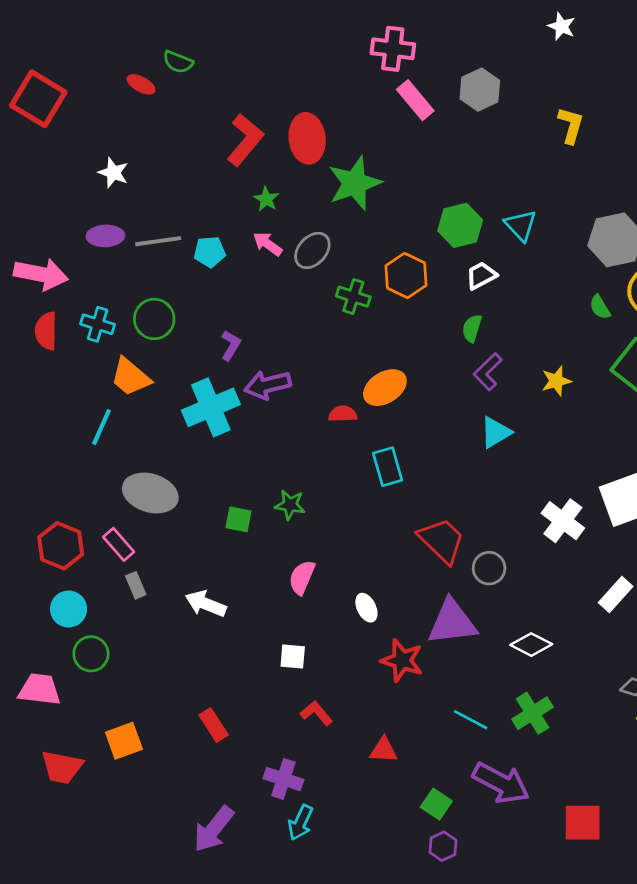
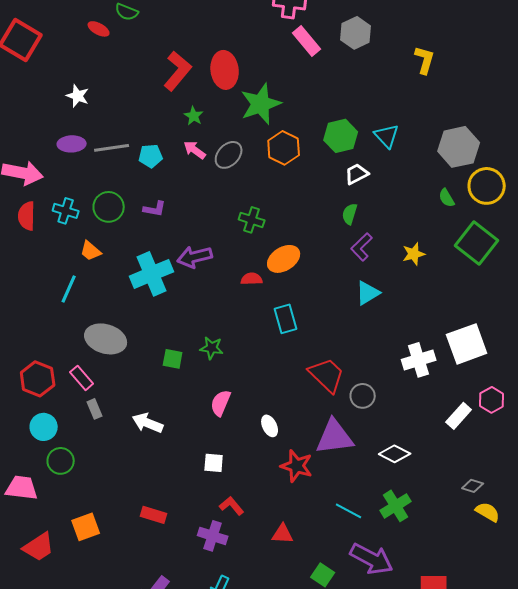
orange hexagon: (406, 275) -> (284, 148), moved
green cross: (353, 297) -> (252, 220), moved
purple L-shape: (231, 345) -> (155, 209), moved, turned 70
orange trapezoid: (130, 377) -> (91, 251), size x0.7
white cross: (563, 521) -> (419, 360), turned 36
red rectangle: (214, 725) -> (154, 515), turned -40
red trapezoid: (62, 767) -> (39, 547), turned -44
purple cross: (283, 779) -> (213, 536), moved

